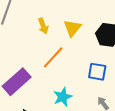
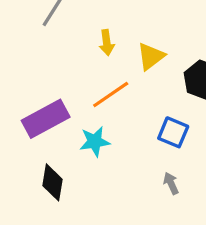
cyan star: (63, 97) -> (95, 142), moved

